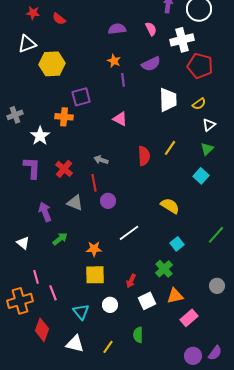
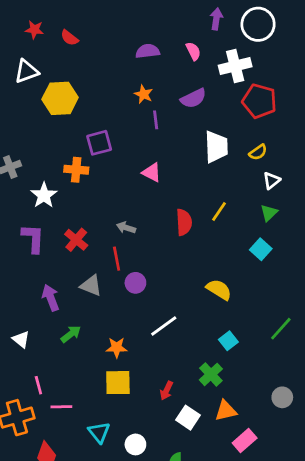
pink line: (53, 293) -> (61, 407), turned -70
white square: (147, 301) -> (188, 418), turned -30
white circle: (110, 305) -> (135, 444), moved

